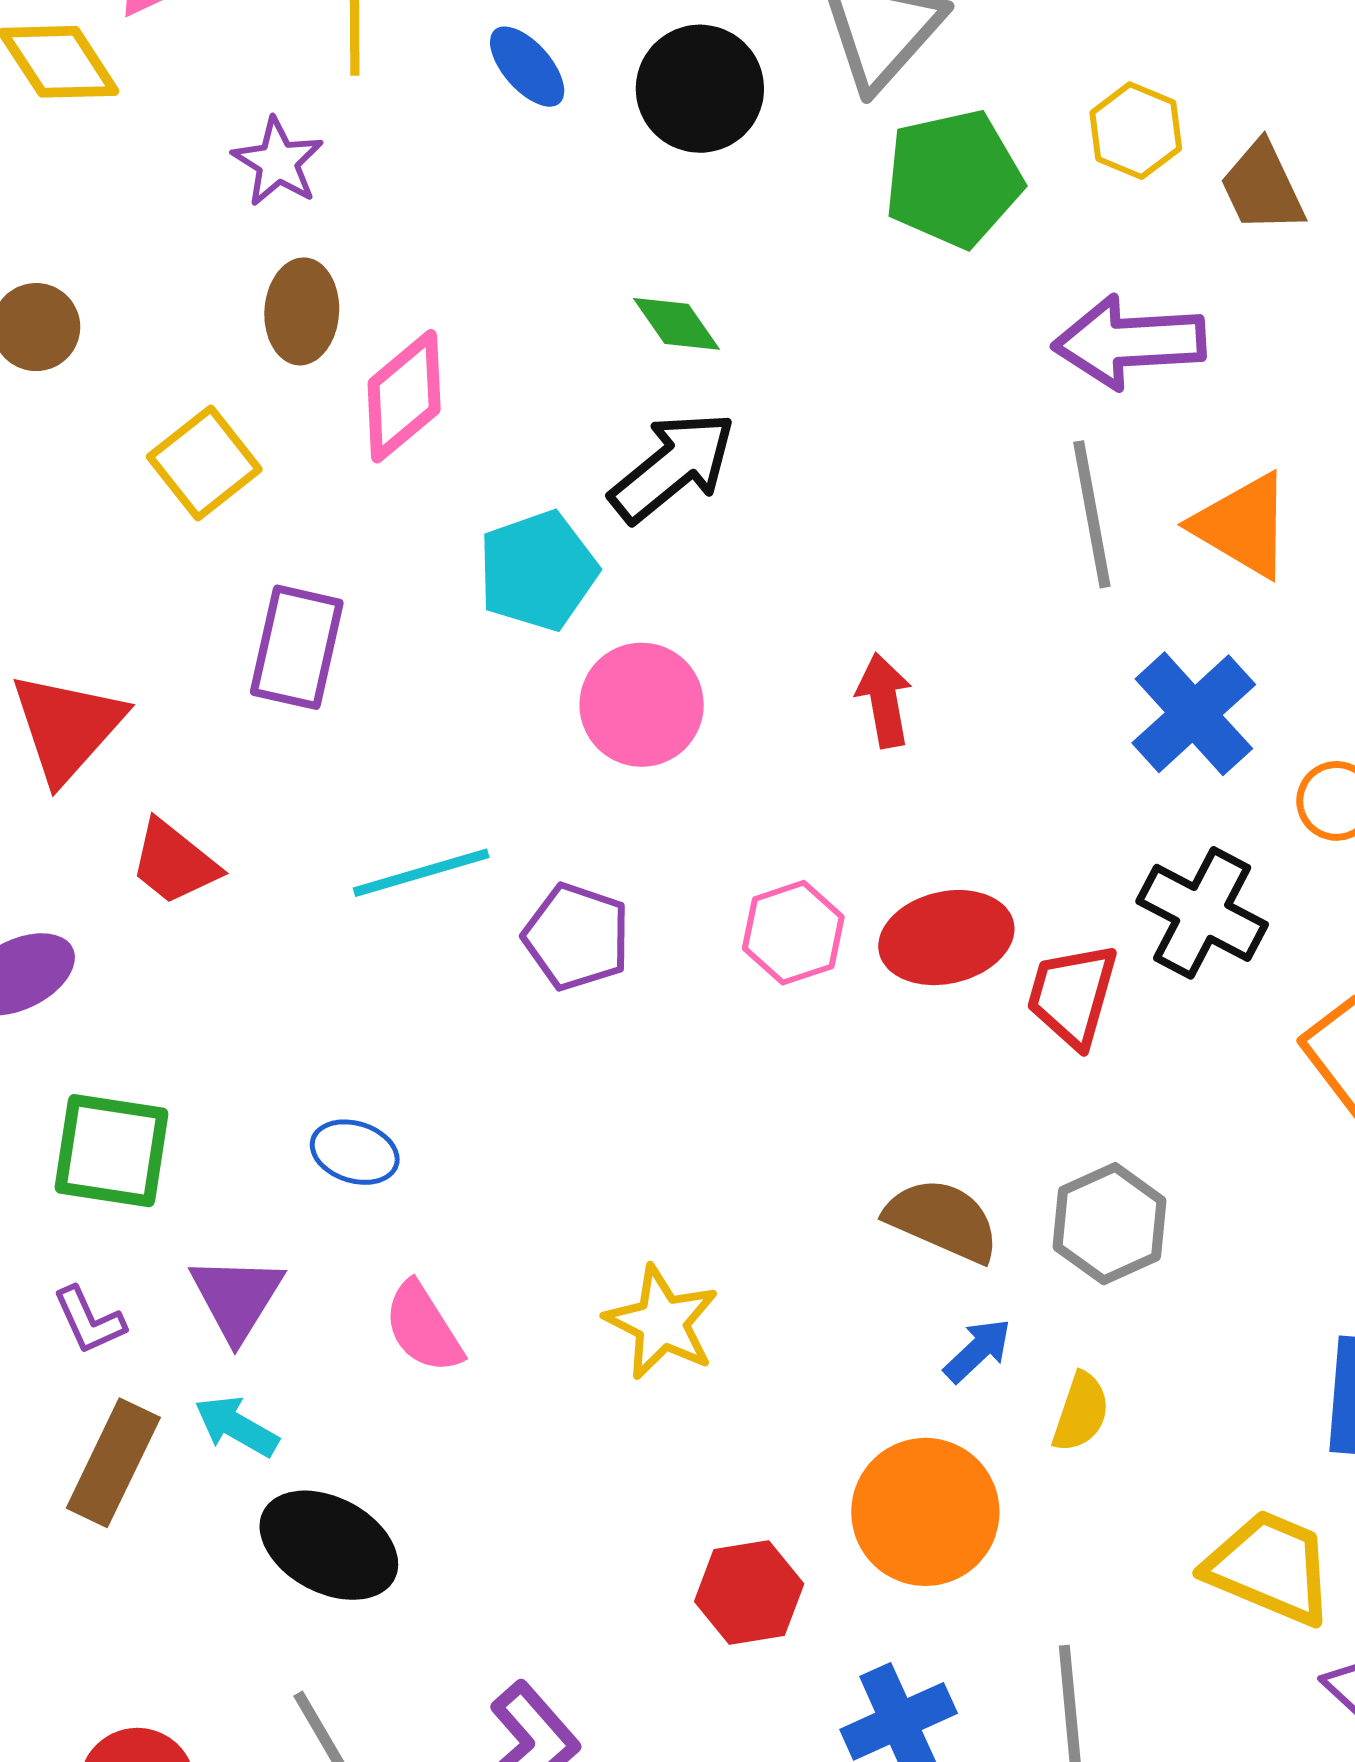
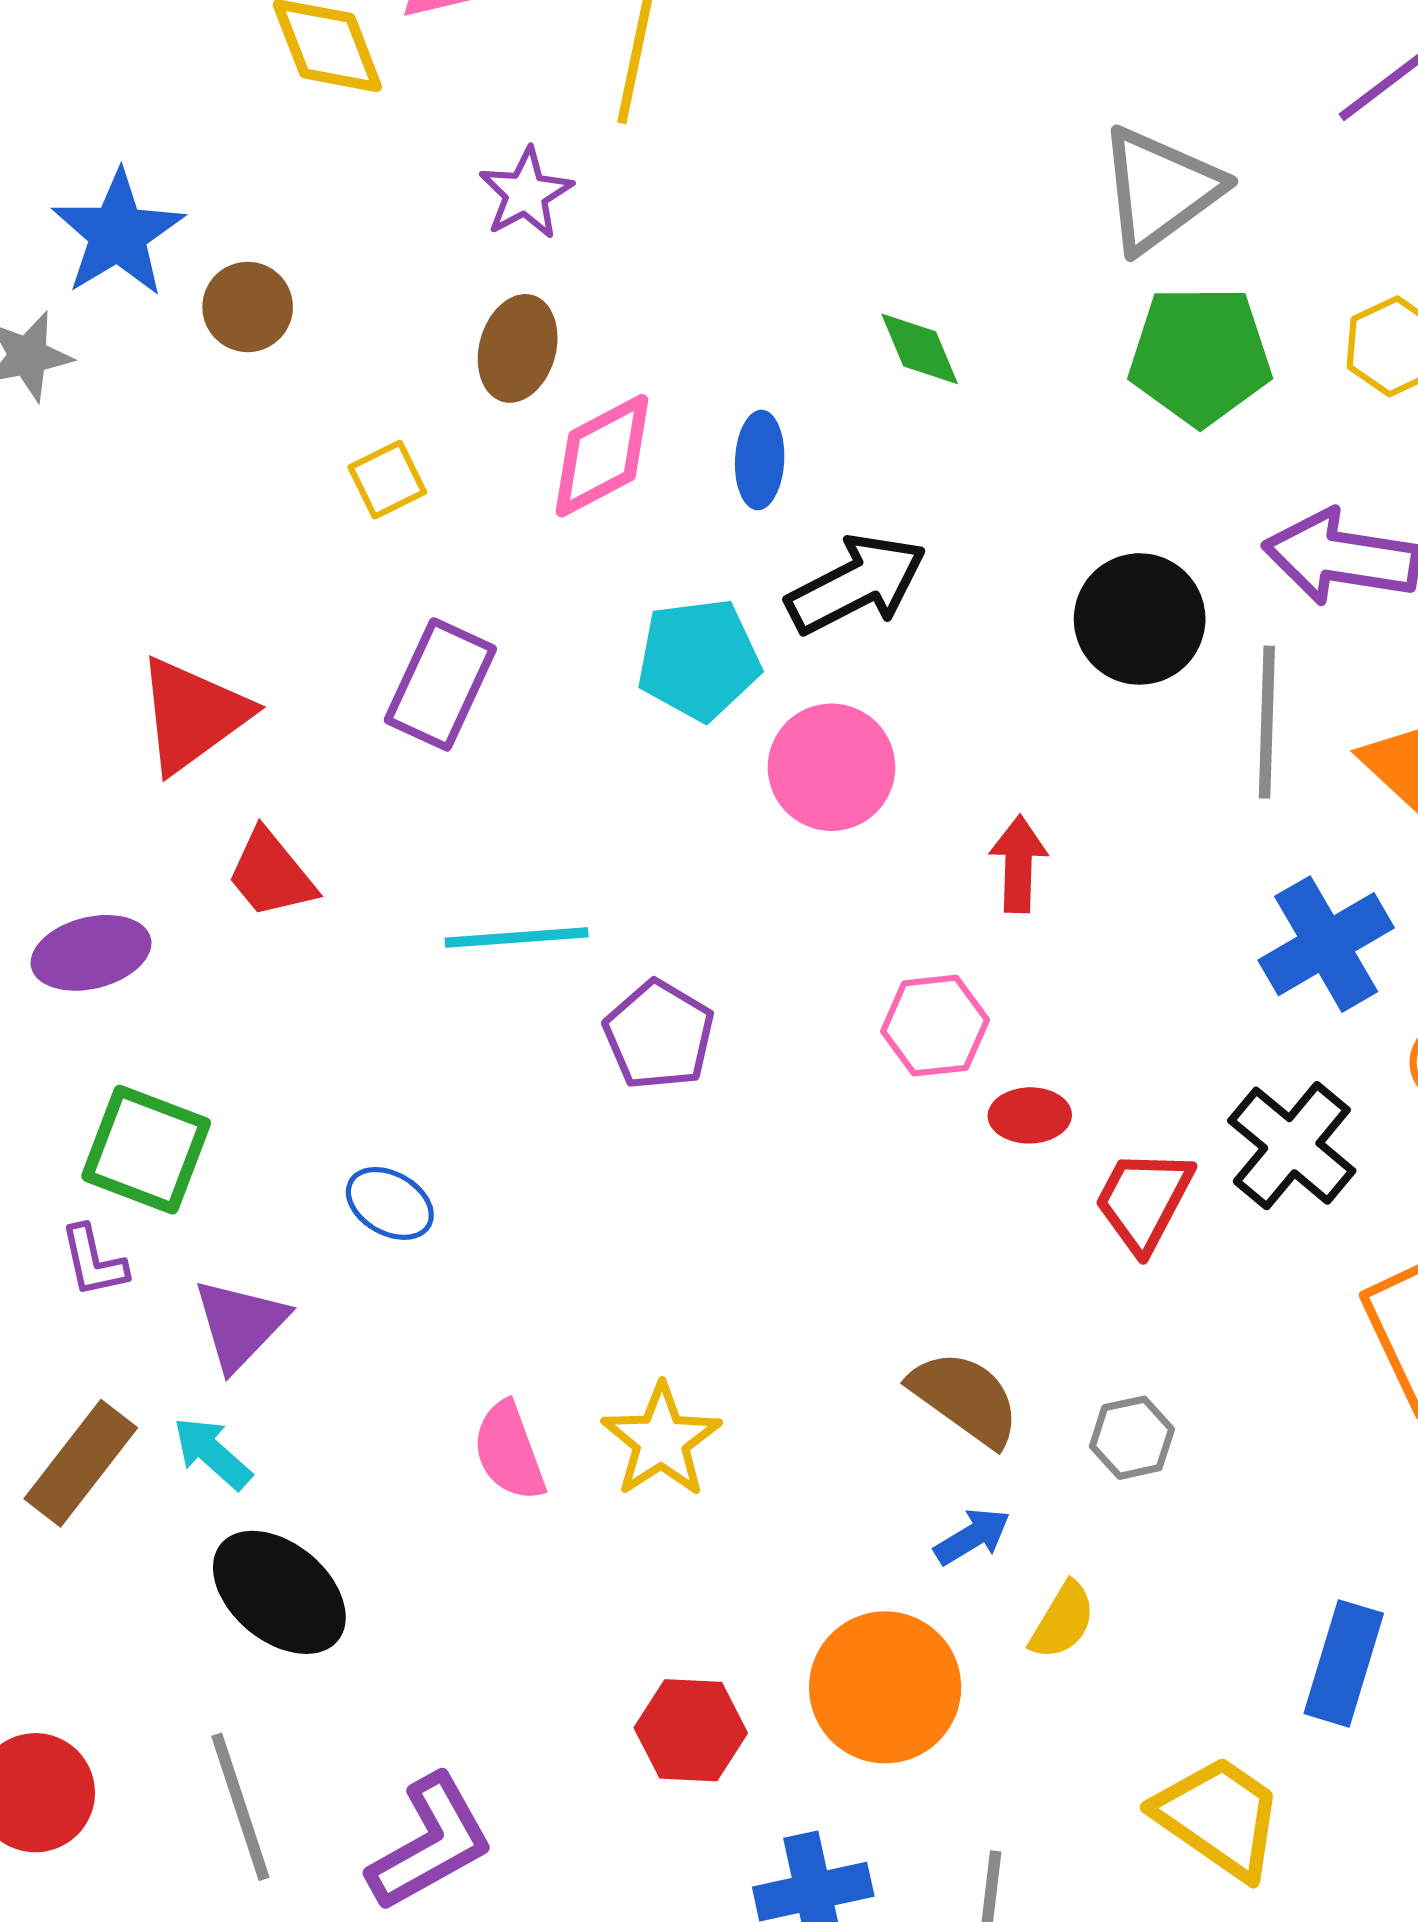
blue ellipse: (527, 67) -> (760, 460), moved, turned 32
black circle: (700, 89) -> (1140, 619), moved
green diamond: (677, 324) -> (920, 349), moved
yellow square: (204, 463) -> (387, 480), size x0.7
pink circle: (642, 705) -> (831, 767), moved
pink hexagon: (793, 933) -> (935, 1026), moved
red ellipse: (946, 938) -> (1030, 1115), size x0.6
gray hexagon: (1110, 1224) -> (1132, 1438), size x0.7
purple L-shape: (89, 1320) -> (94, 1261), moved
pink semicircle: (423, 1328) -> (509, 1451), moved

